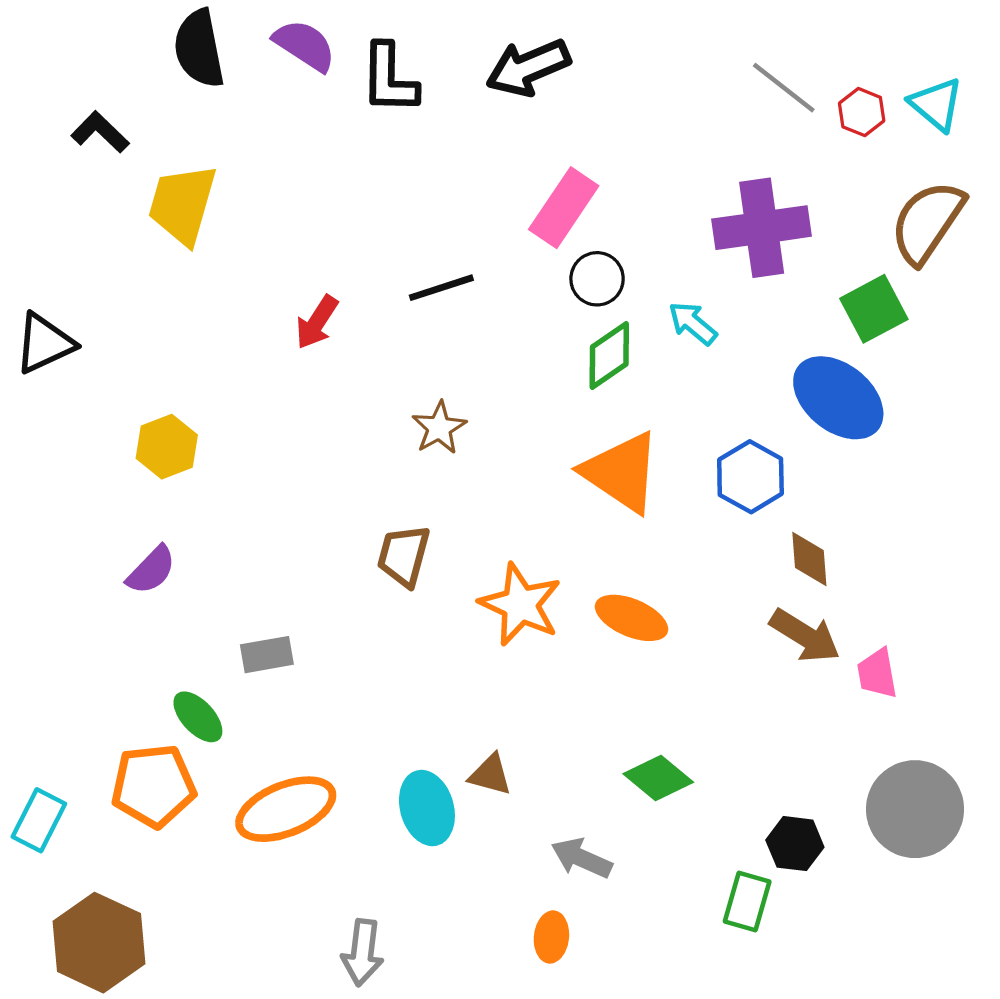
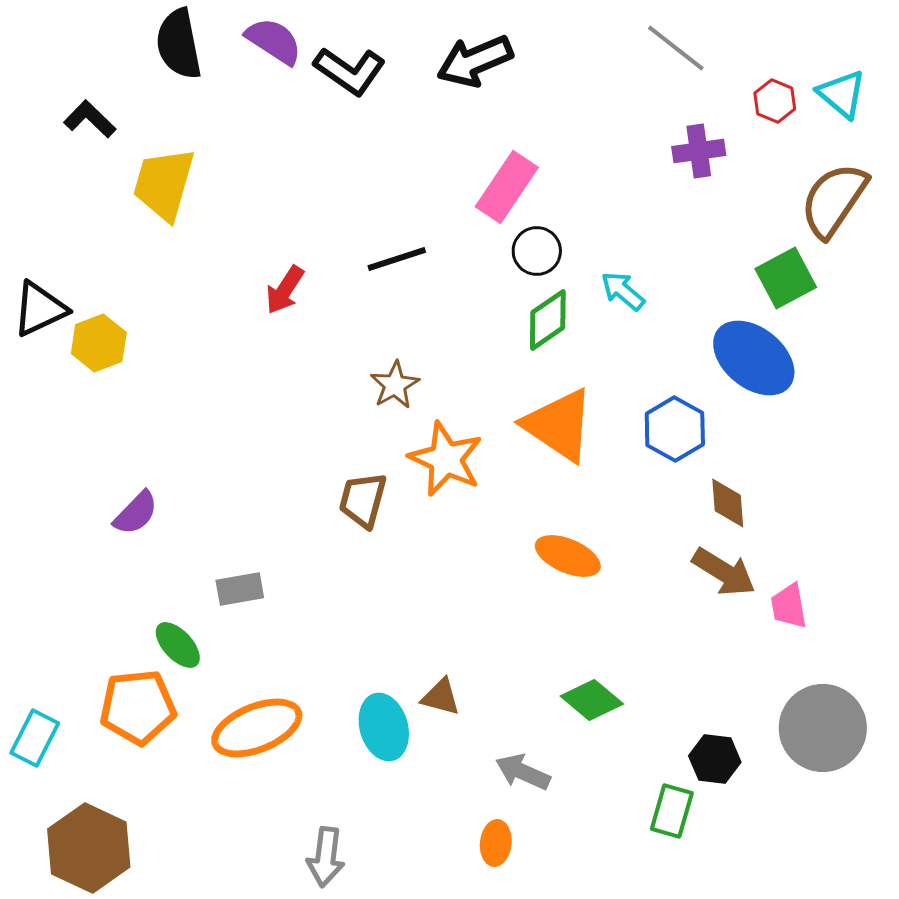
black L-shape: (389, 79) -> (350, 71), turned -56
gray line: (784, 88) -> (676, 48), moved
purple cross: (762, 228) -> (699, 151), moved, size x0.6
yellow hexagon: (167, 447) -> (99, 343), moved
orange star: (520, 605) -> (446, 459), moved

